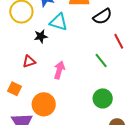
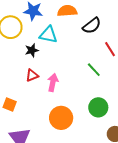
red triangle: (29, 62) -> (32, 75), moved
orange circle: (44, 104) -> (61, 118), moved

